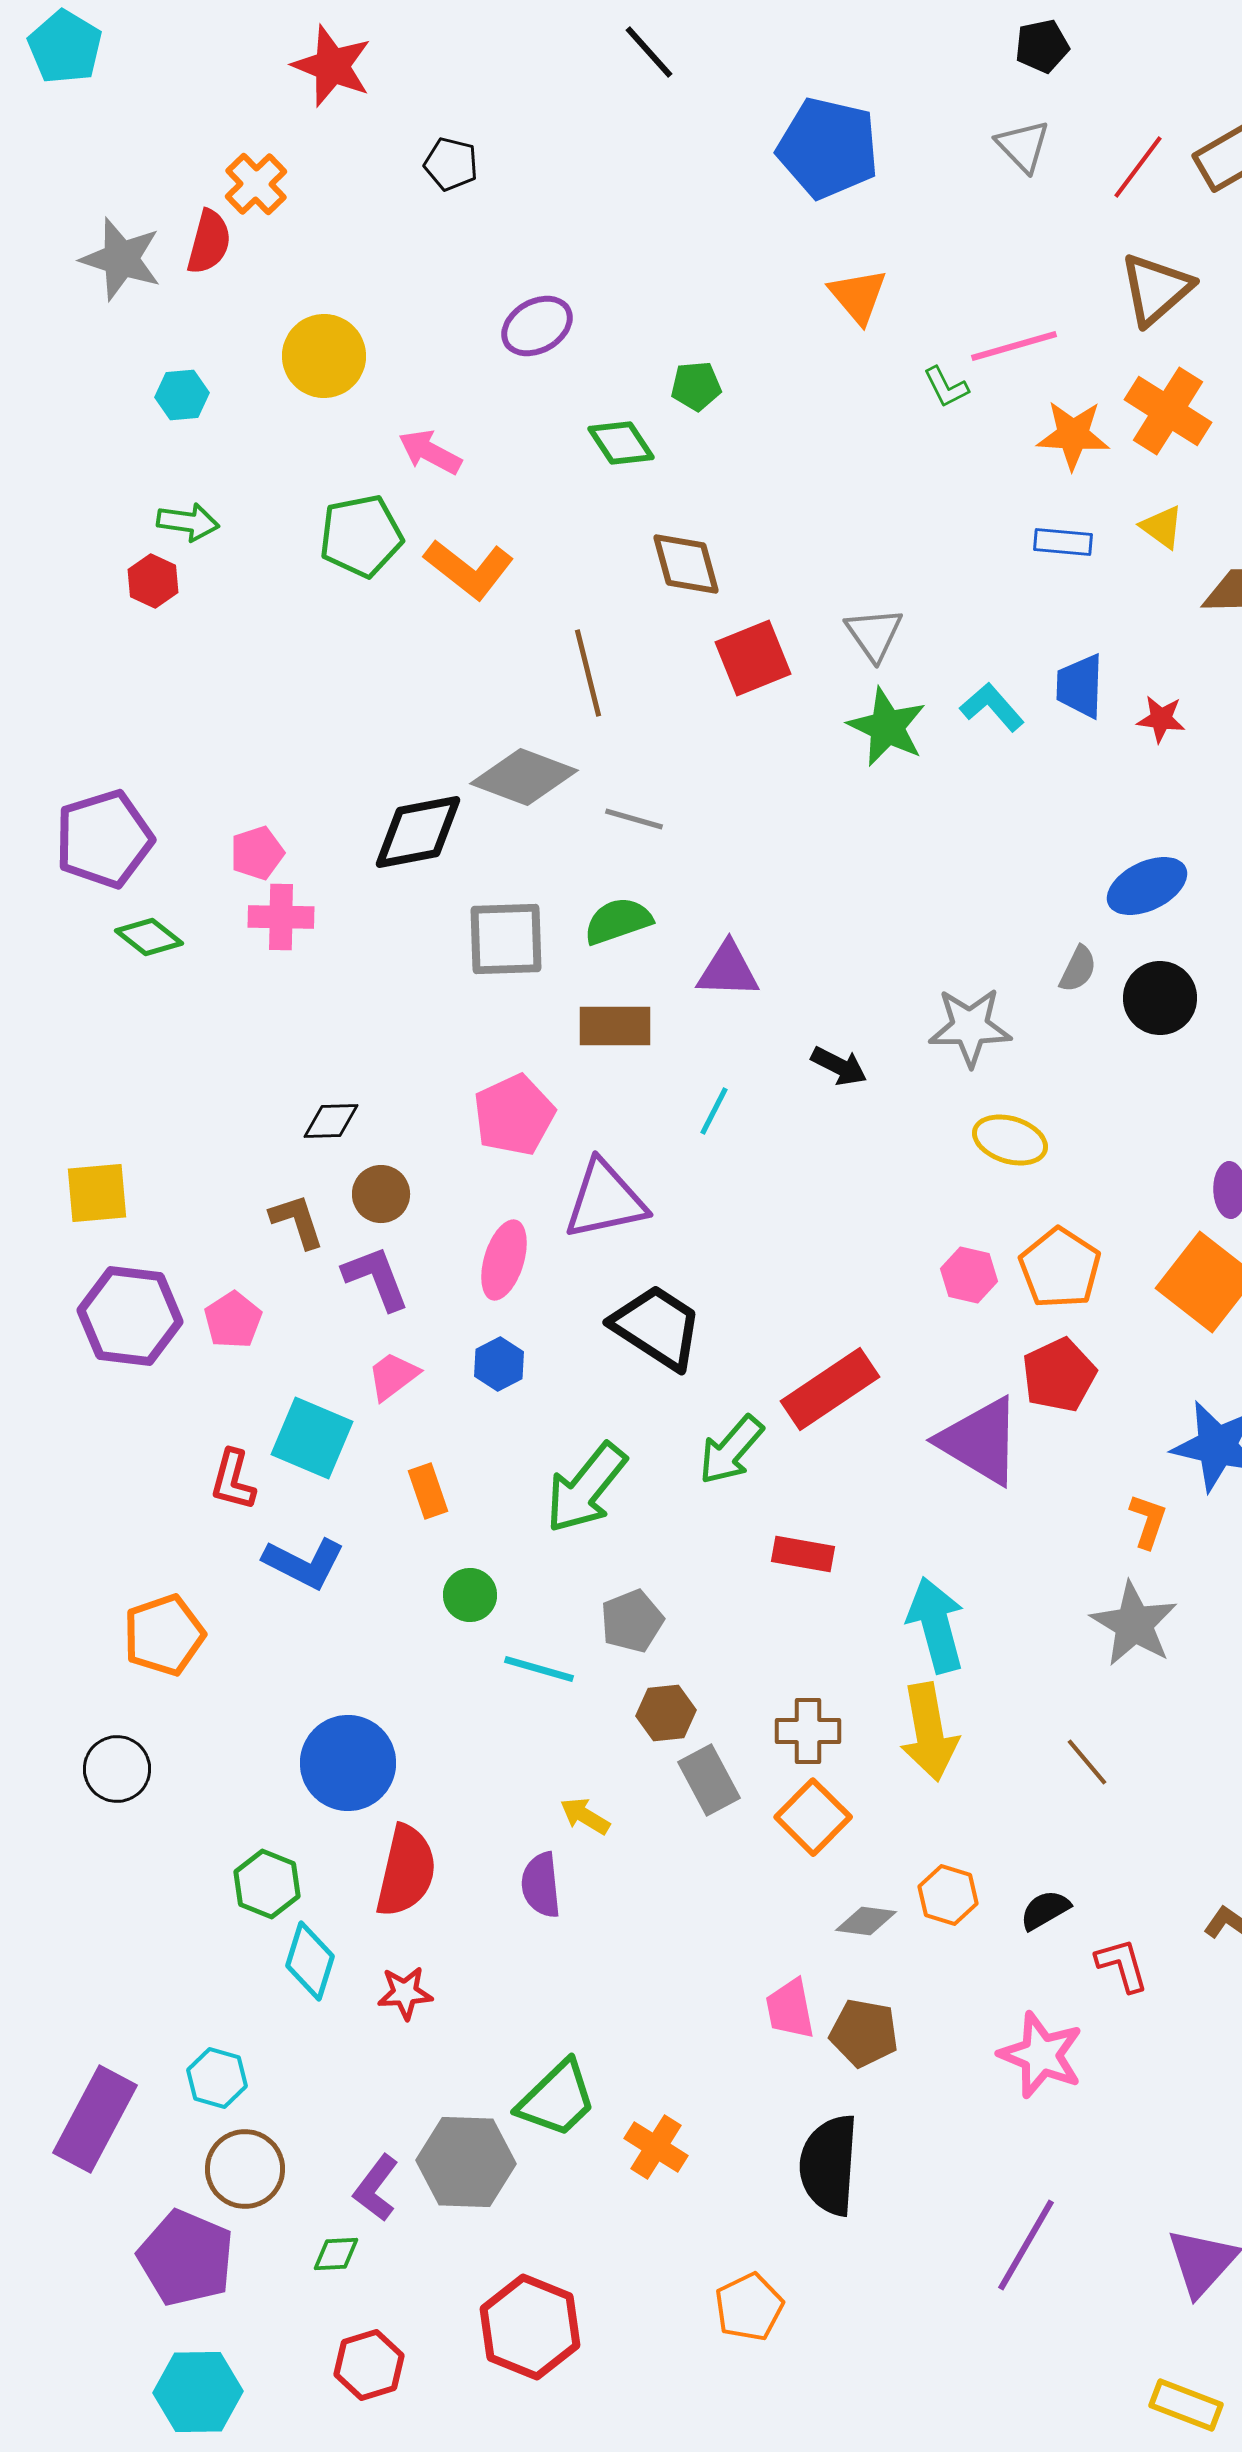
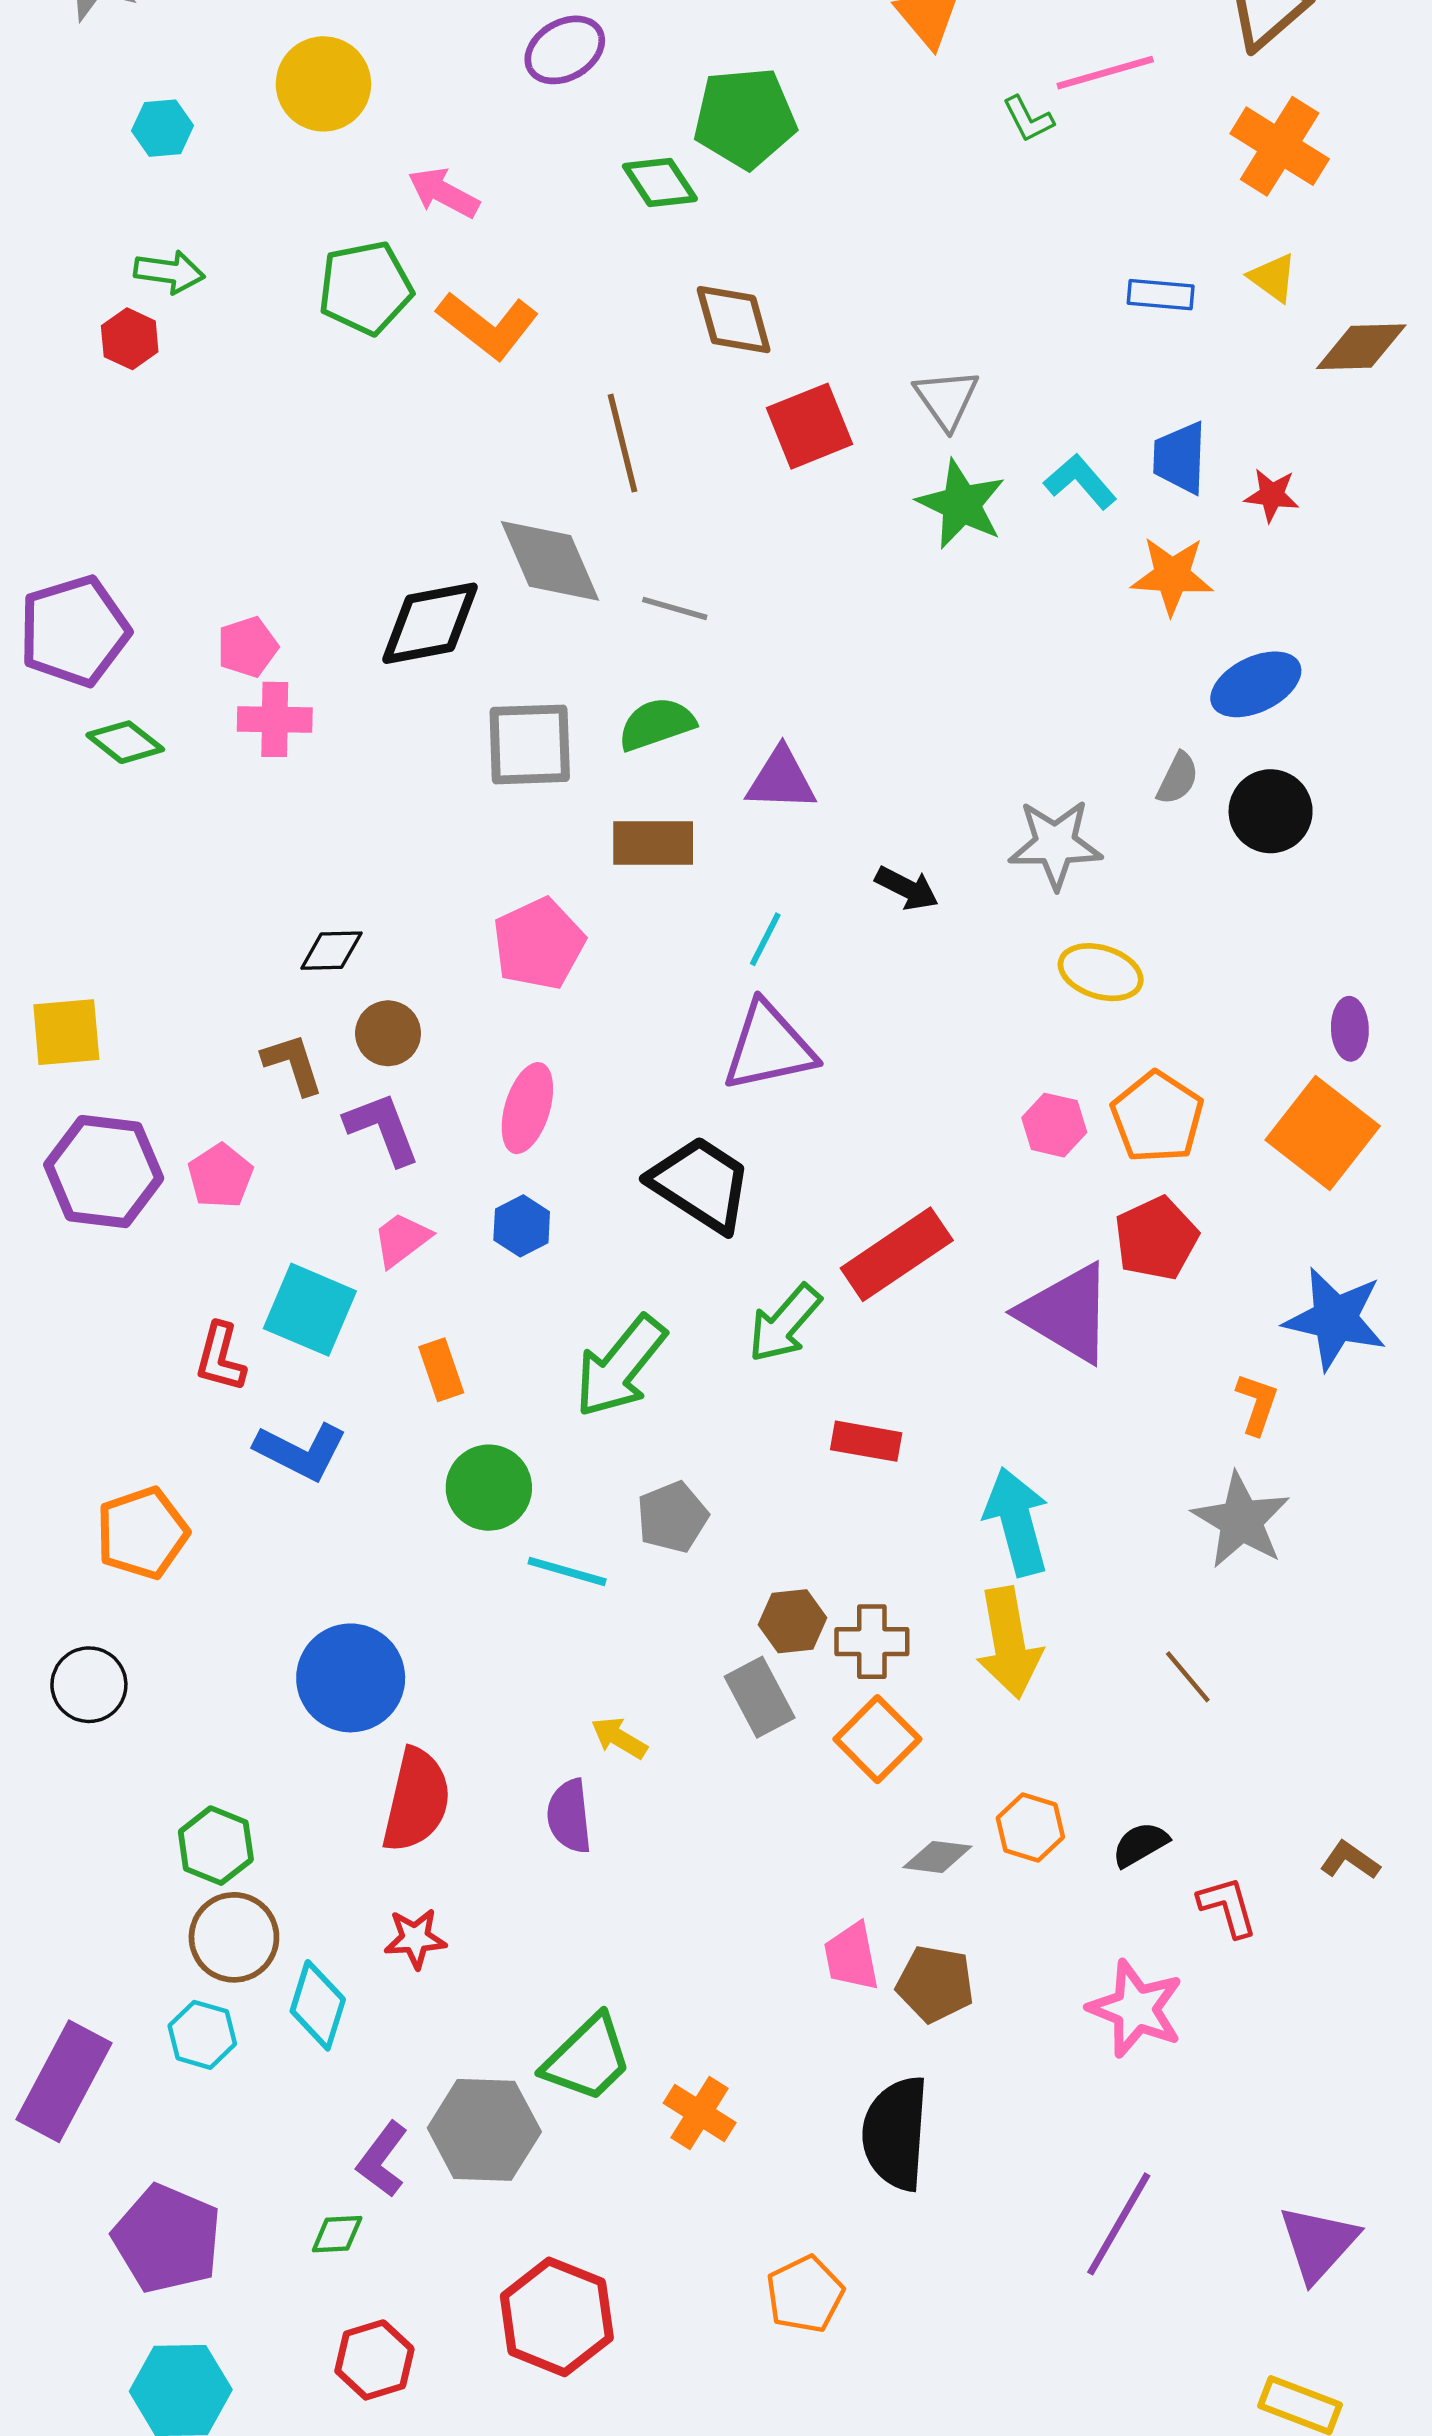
green pentagon: (696, 386) -> (745, 118), size x1.8
orange star: (1073, 435) -> (1172, 576), moved
gray diamond: (524, 777) -> (550, 561), turned 46
purple triangle: (605, 1200) -> (769, 1047), moved
green circle: (470, 1595) -> (489, 1488), size x1.4
brown hexagon: (666, 1713) -> (792, 1621), moved
green hexagon: (267, 1884) -> (216, 1846), moved
cyan diamond: (310, 1961) -> (318, 2005), moved
brown circle: (245, 2169) -> (234, 1937), moved

